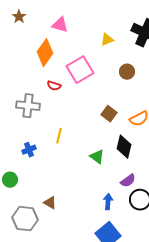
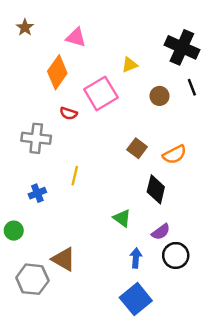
yellow triangle: (107, 40) -> (130, 65), moved
green triangle: (97, 157) -> (122, 218), moved
brown triangle: (50, 203) -> (64, 259), size x1.5

